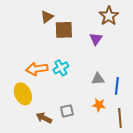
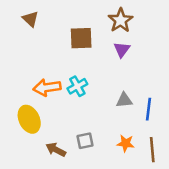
brown star: (109, 16) -> (120, 20), moved
brown triangle: (47, 17) -> (30, 19), moved, turned -40
orange star: (99, 105) -> (126, 143), moved

